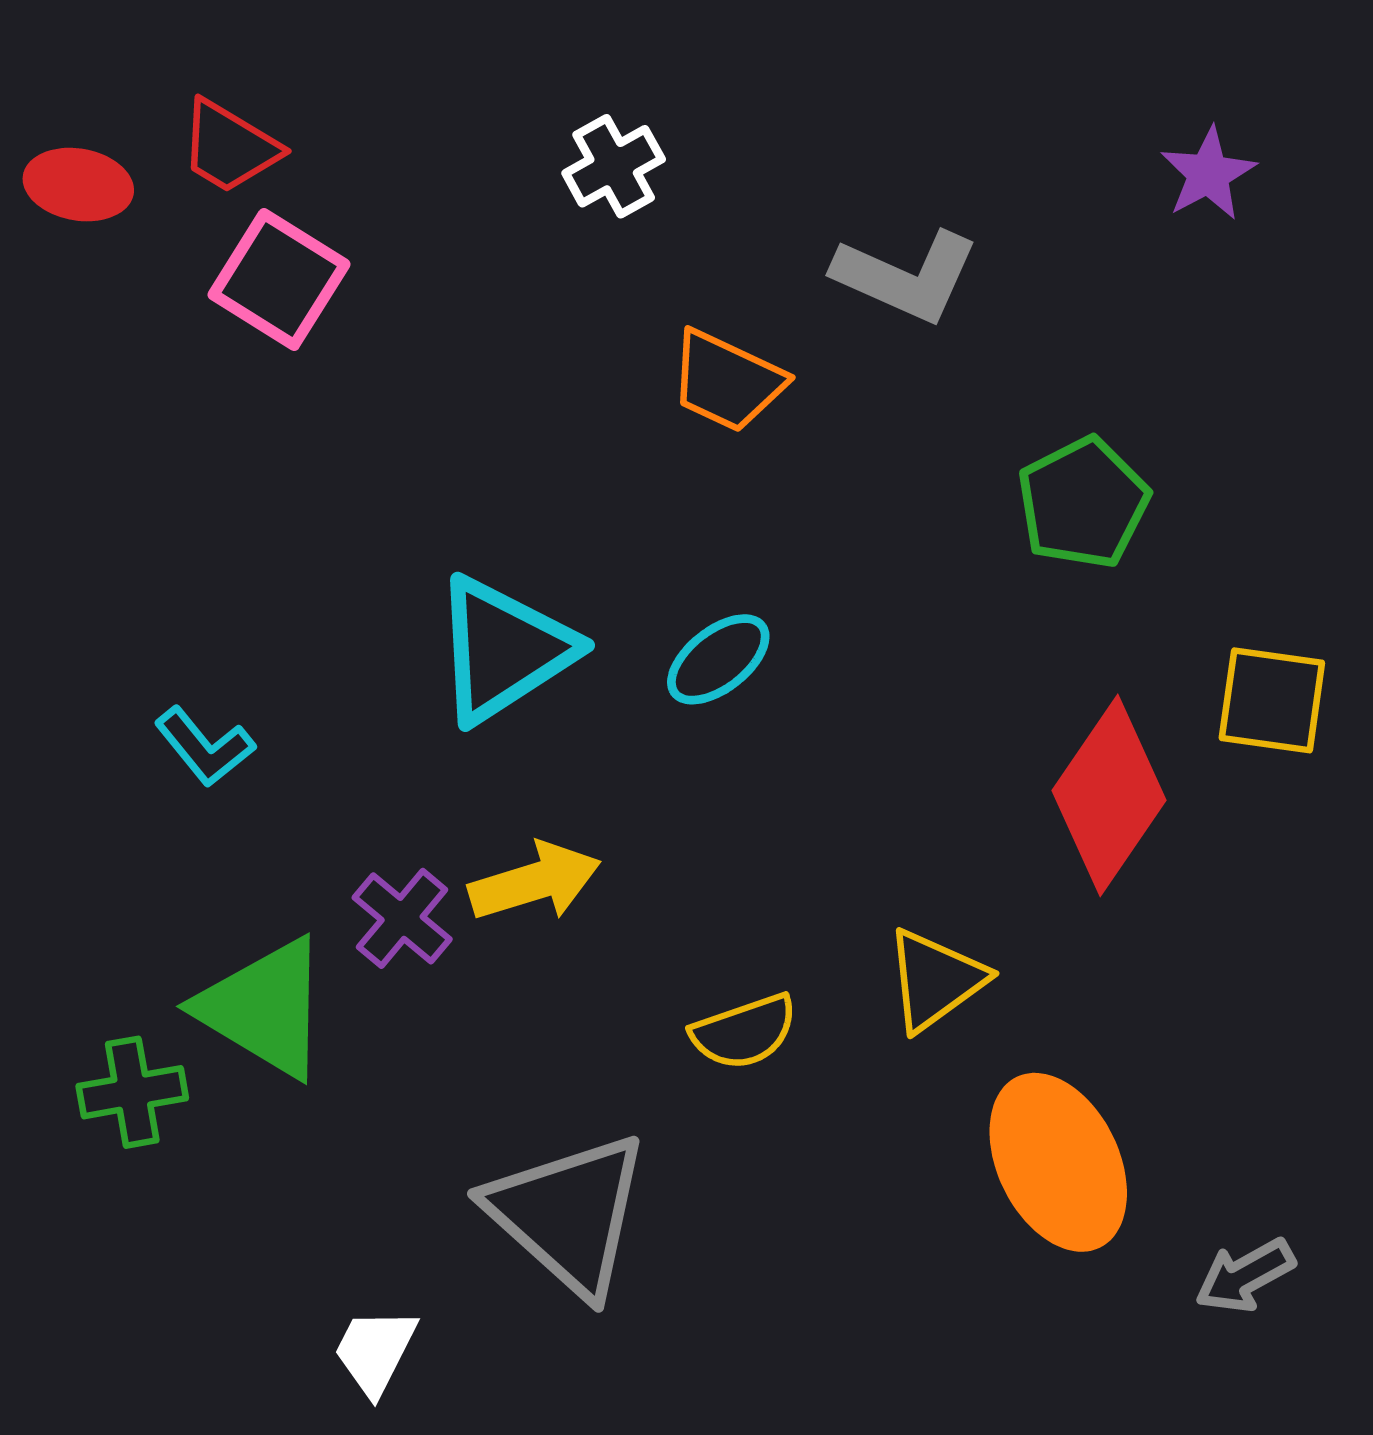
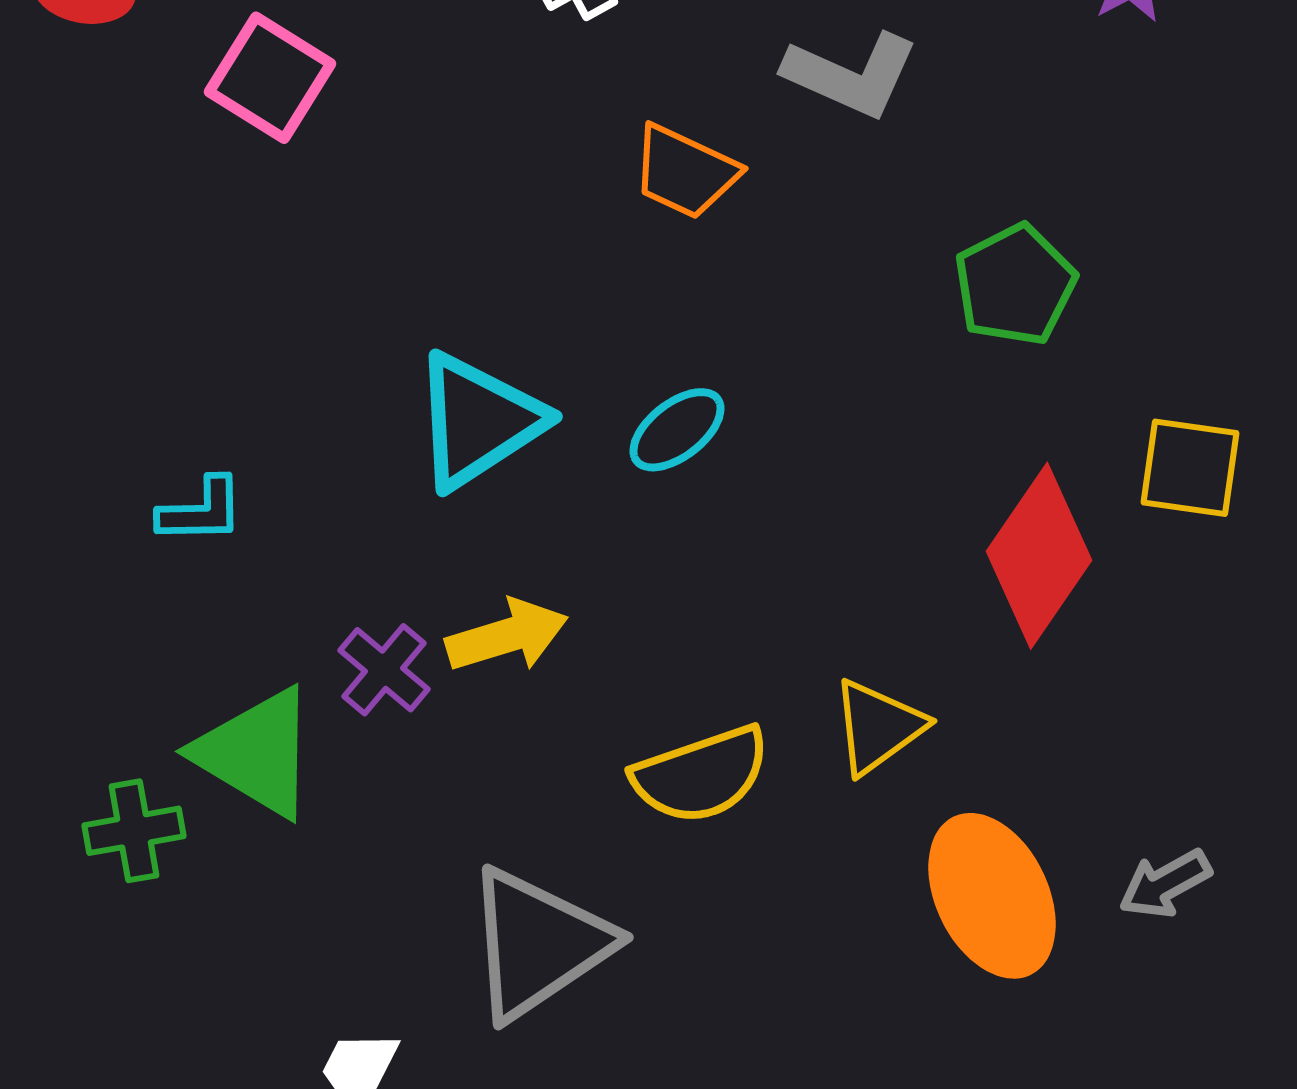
cyan L-shape: (205, 747) -> (201, 511), turned -52
yellow semicircle: (744, 1032) -> (701, 775), size x1.4
gray triangle: (568, 1214) -> (538, 944), turned 44
gray arrow: (1245, 1276) -> (1165, 884), moved

